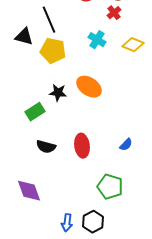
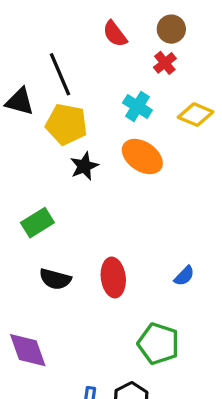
orange ellipse: (89, 87) -> (142, 156), moved
black star: (58, 93) -> (84, 166), moved, turned -30

